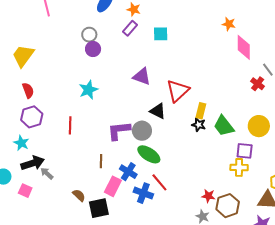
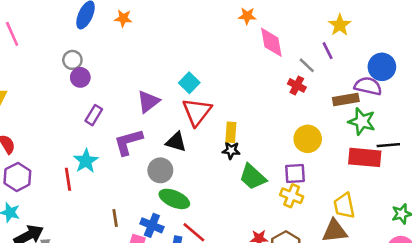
purple rectangle: (130, 28) -> (94, 115), moved
cyan square: (161, 34) -> (189, 83), moved, turned -35
purple triangle: (142, 76) -> (148, 102), turned -48
cyan star: (88, 90) -> (86, 161), moved
green trapezoid: (224, 126) -> (253, 177), moved
purple L-shape: (119, 131) -> (128, 142), moved
yellow cross: (239, 167) -> (292, 196), turned 30

